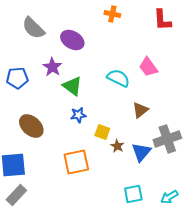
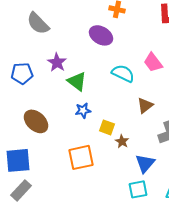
purple ellipse: (72, 40) -> (101, 35), moved
blue triangle: (141, 152) -> (145, 163), moved

